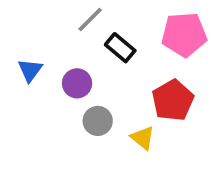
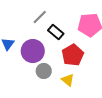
purple circle: (77, 83) -> (33, 51), size x1.5
red pentagon: (173, 100) -> (73, 55), moved

